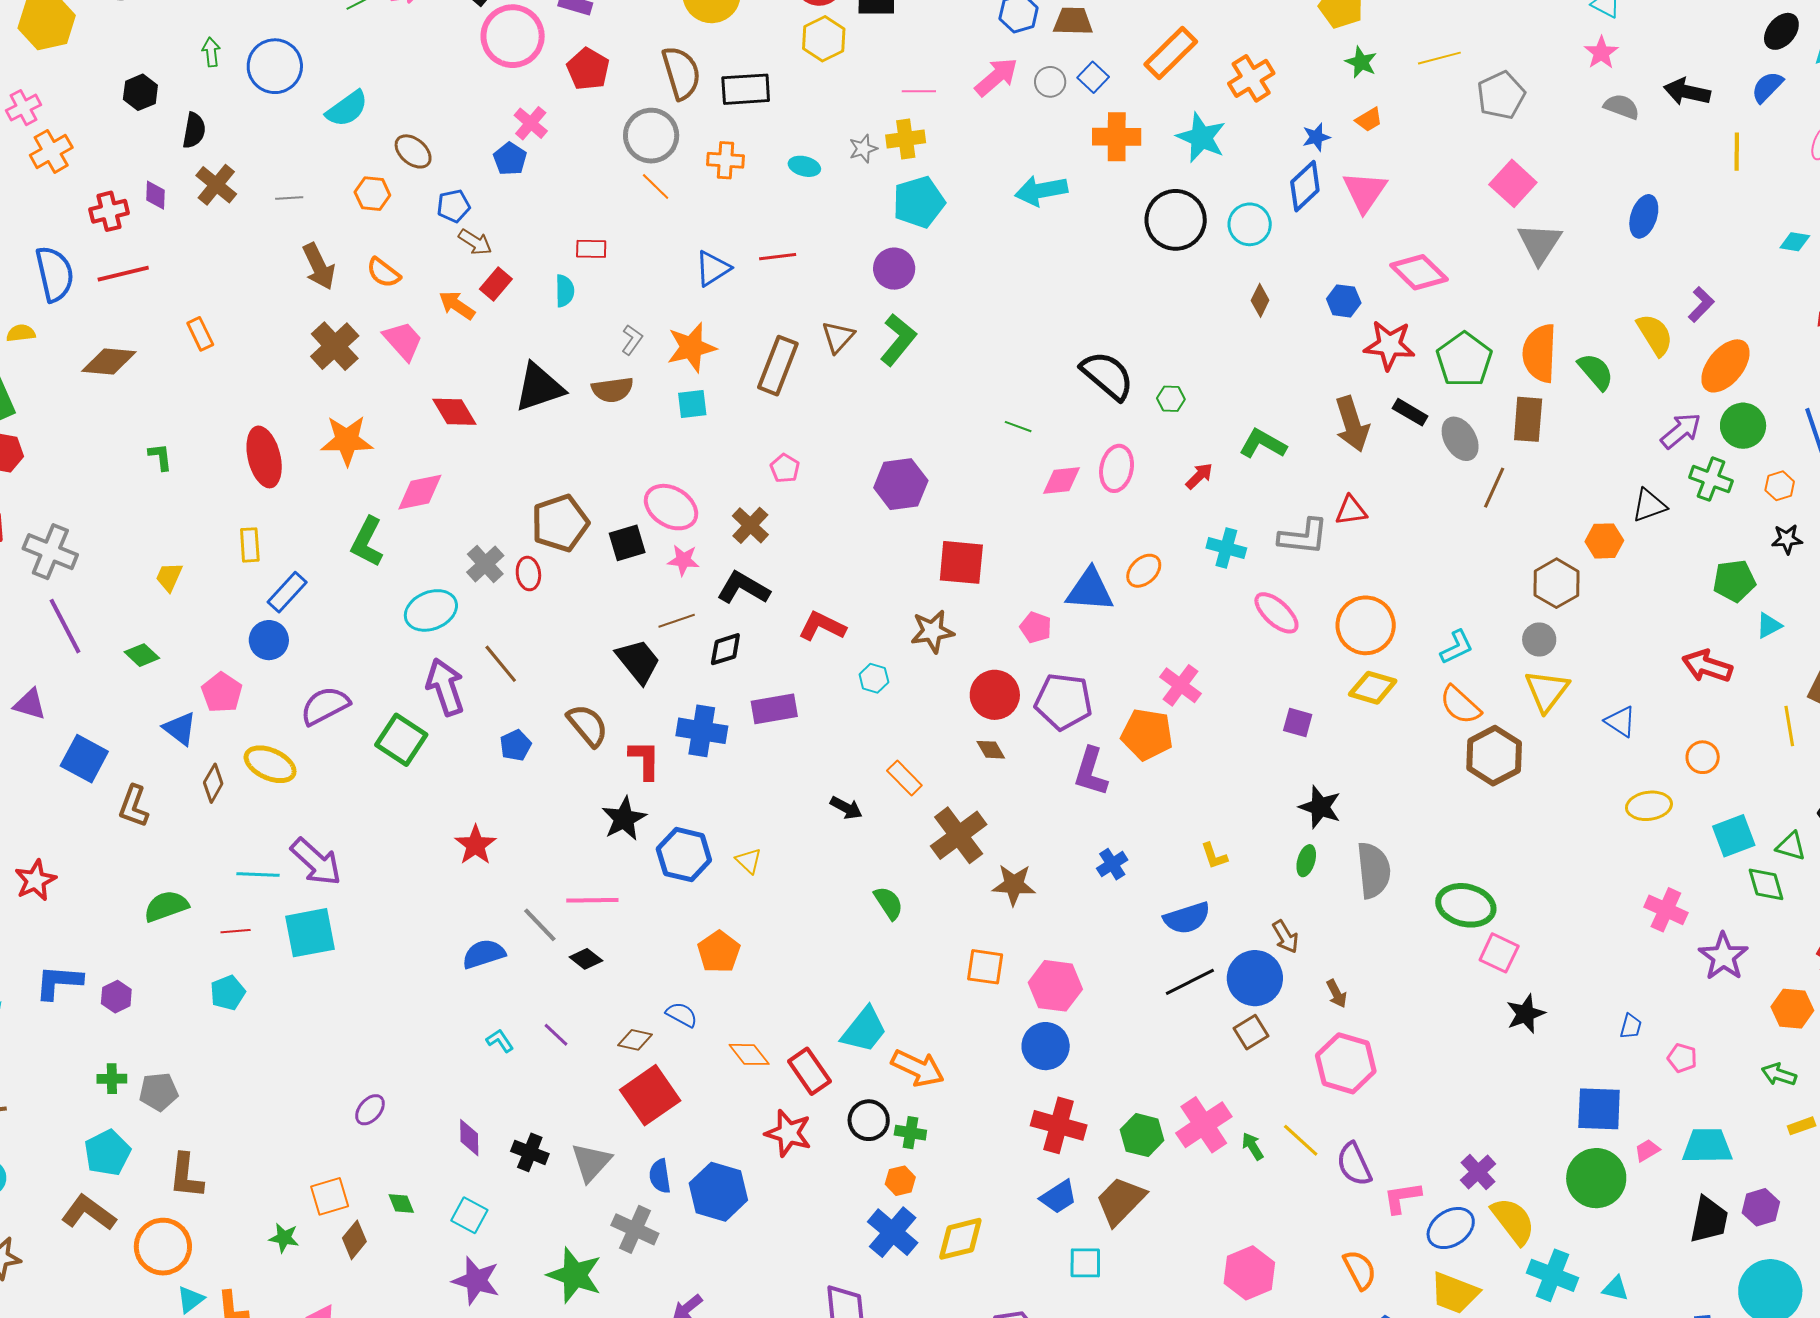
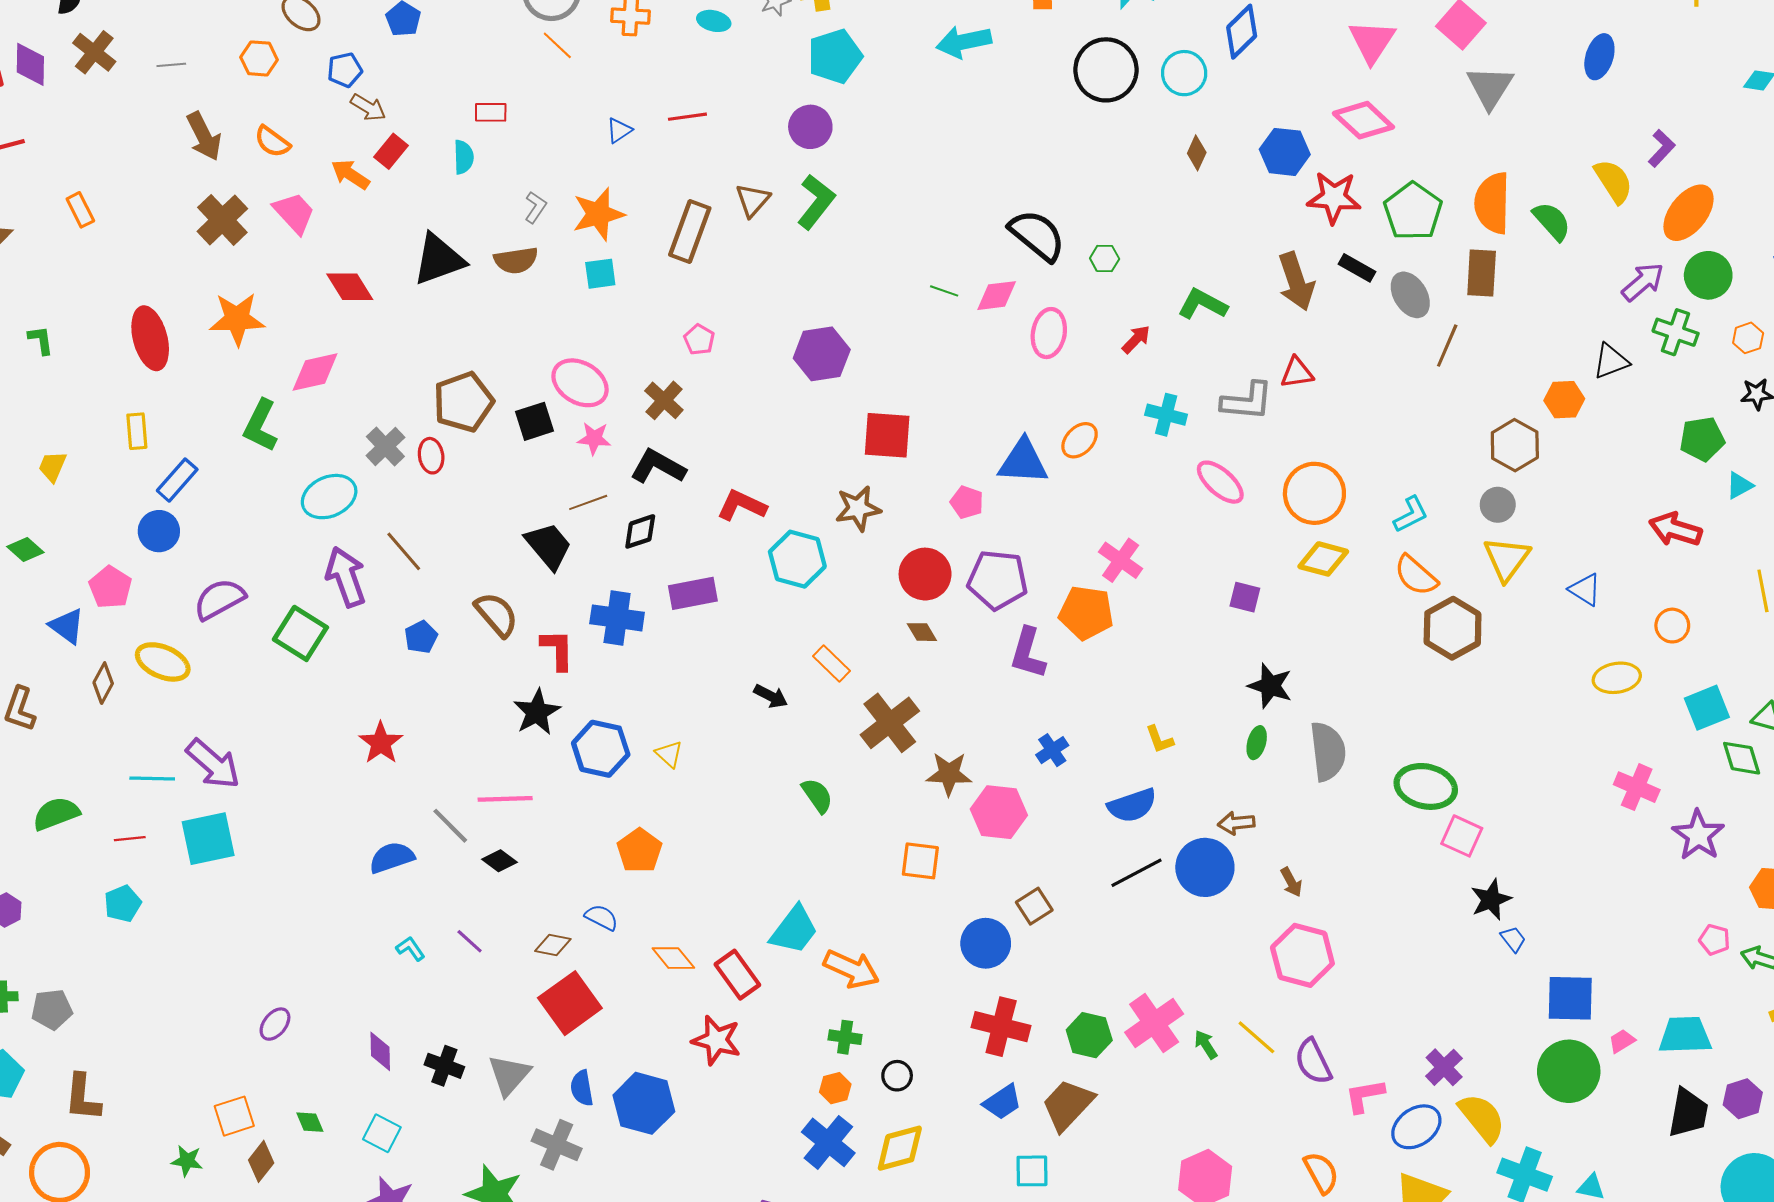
pink triangle: (1365, 192) -> (1372, 42), moved
purple diamond: (155, 195) -> (30, 64), size x1.4
blue triangle: (713, 268) -> (619, 130), size x0.7
blue hexagon: (1344, 301) -> (1285, 152), size x1.4
pink diamond: (1062, 481) -> (997, 296), moved
cyan hexagon: (874, 678) -> (797, 559), size x1.8
brown arrow: (1285, 937) -> (1236, 823), turned 116
pink hexagon: (1055, 986) -> (999, 812), moved
blue trapezoid: (1631, 1026) -> (1513, 939), moved, turned -52
brown square: (1251, 1032) -> (1034, 906), moved
pink pentagon: (1682, 1058) -> (1714, 940), moved
black circle: (869, 1120) -> (897, 1076), moved, size x0.7

